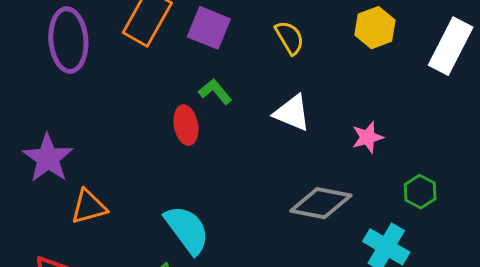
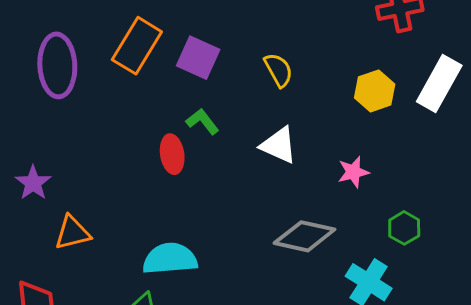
yellow hexagon: (375, 28) -> (375, 91), moved
purple star: (48, 158) -> (33, 183), size x0.7
cyan semicircle: (187, 230) -> (170, 259), turned -60

